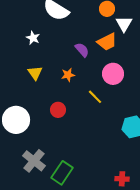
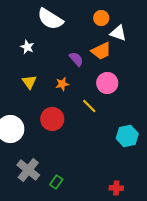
white triangle: (124, 24) -> (118, 33), turned -42
red circle: (58, 110) -> (52, 119), size x1.5
green rectangle: (62, 173) -> (56, 182), size x0.6

